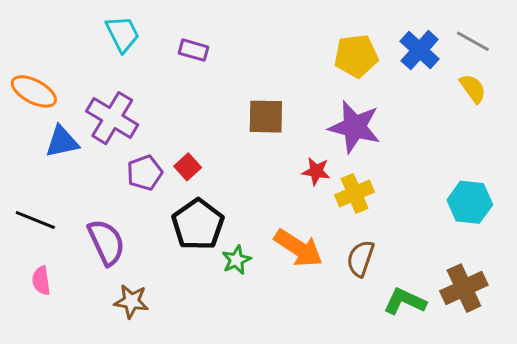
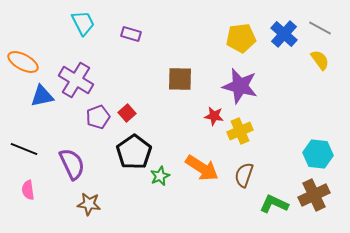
cyan hexagon: (470, 202) -> (318, 154), moved

